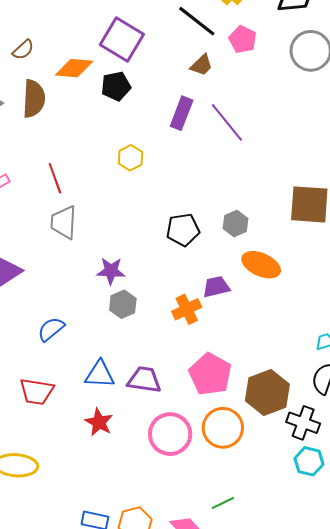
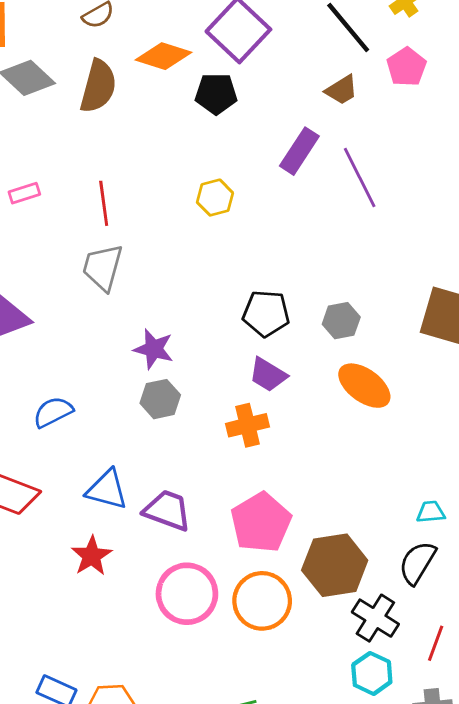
purple trapezoid: (216, 287) -> (268, 375), moved, turned -148

